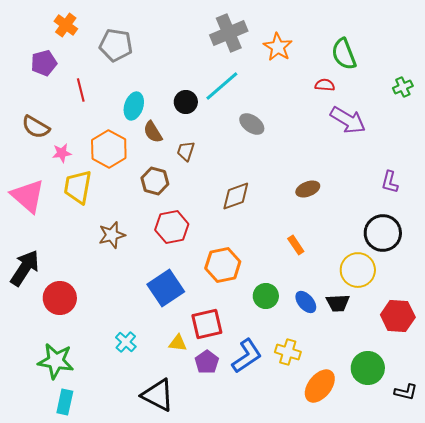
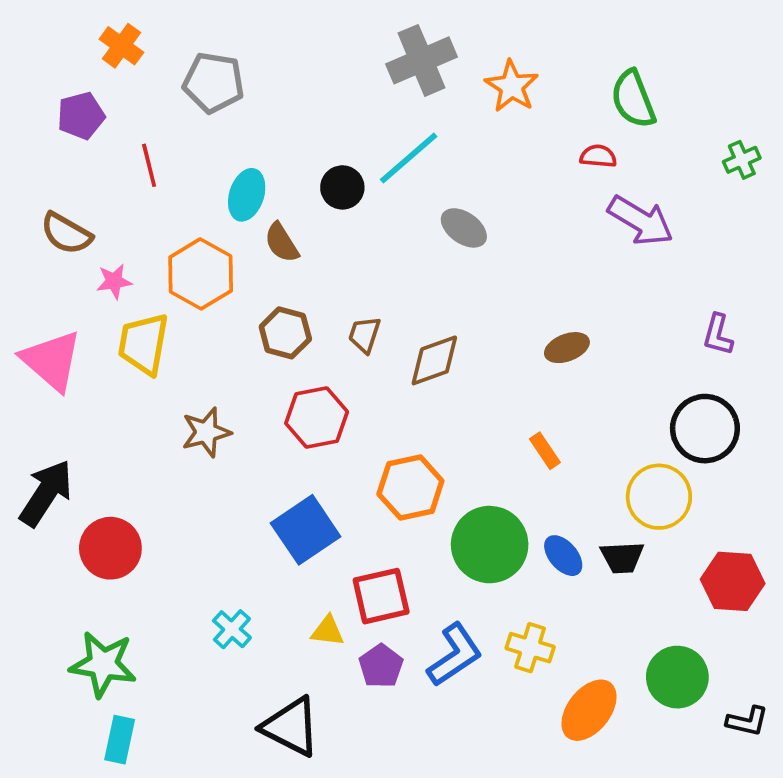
brown trapezoid: (186, 151) -> (364, 335), moved
green circle: (266, 296) -> (490, 545), size x1.6

